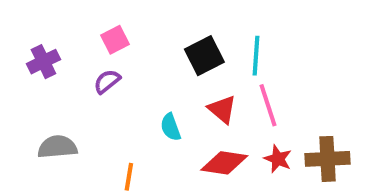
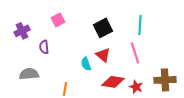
cyan line: (256, 56) -> (140, 25), moved
purple semicircle: (107, 81) -> (44, 47), moved, turned -56
red triangle: (222, 109) -> (103, 55), moved
red star: (278, 159) -> (136, 87), moved

